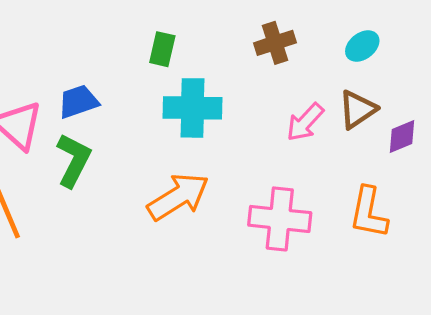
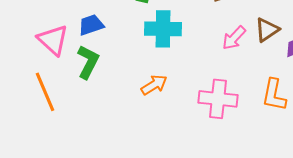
orange arrow: (178, 197) -> (154, 85), size x0.7

